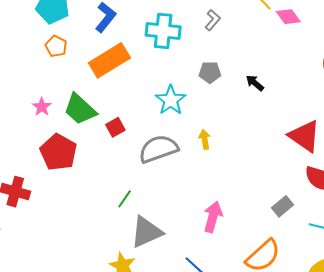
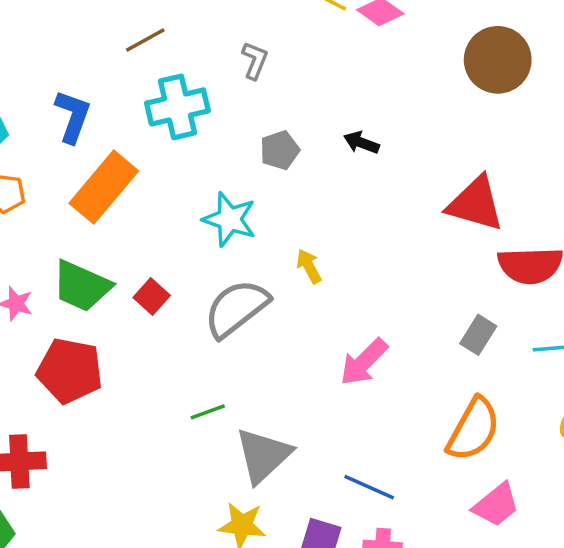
green line: (125, 199) -> (208, 412), turned 54
pink arrow: (213, 217) -> (364, 362), moved, turned -132

